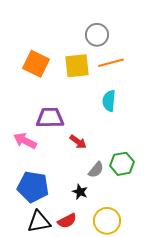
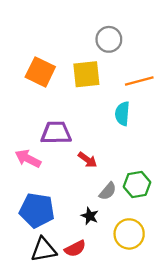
orange line: (111, 63) -> (139, 81), moved
yellow circle: (107, 221) -> (129, 234), moved

